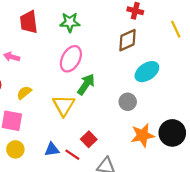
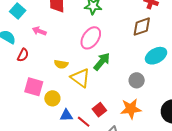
yellow semicircle: (24, 93) -> (61, 64), moved, turned -136
yellow triangle: (64, 105) -> (80, 78), turned -30
orange star: (143, 135) -> (131, 109), moved
yellow circle: (15, 149) -> (52, 98), moved

